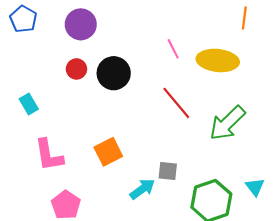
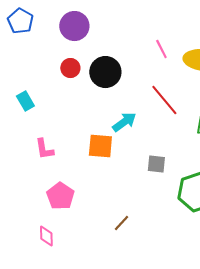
orange square: (108, 152) -> (100, 146), turned 32
pink L-shape: (49, 155) -> (44, 149), size x0.7
cyan arrow: (142, 189) -> (124, 122), moved

